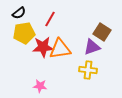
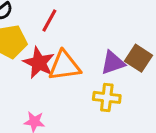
brown square: (102, 32) -> (139, 58), moved
red star: (43, 47) -> (39, 63), turned 30

